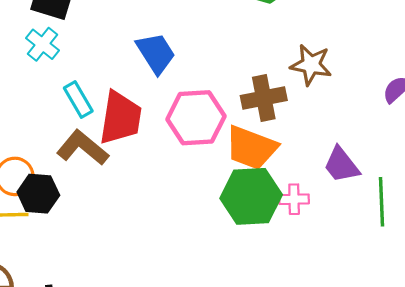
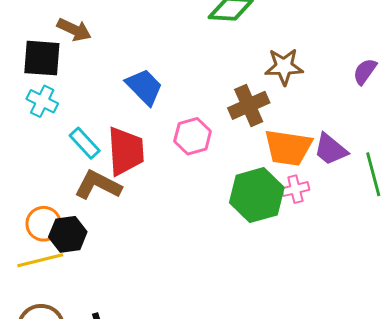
pink hexagon: (196, 118) -> (193, 136), size x0.7
orange trapezoid: (251, 148) -> (288, 148), moved

